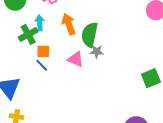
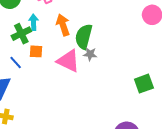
pink triangle: (76, 59) -> (68, 61), size x1.4
blue line: (42, 65) -> (16, 63), moved

